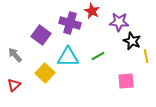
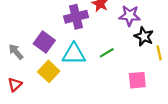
purple cross: (70, 23) -> (76, 17), turned -30
purple square: (41, 35) -> (44, 42), moved

